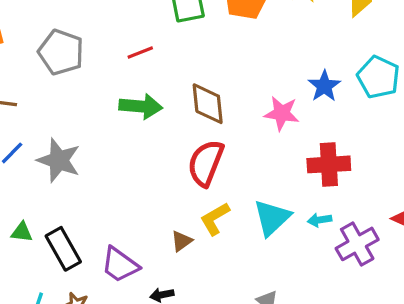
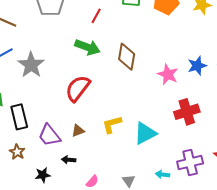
red line: (140, 53) -> (96, 16), turned -56
red semicircle: (206, 163) -> (78, 88), moved
red cross: (329, 164) -> (187, 112), turned -30
cyan arrow: (319, 220) -> (163, 174), moved
brown triangle: (182, 241) -> (78, 131), moved

